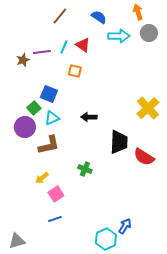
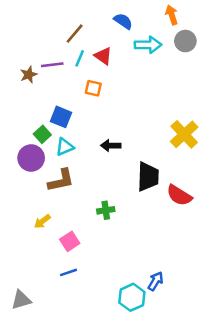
brown line: (60, 16) -> (75, 34), moved
green cross: (85, 169) -> (106, 210), turned -32
yellow arrow: (42, 178) -> (42, 221), moved

